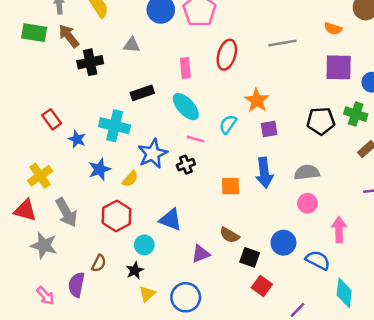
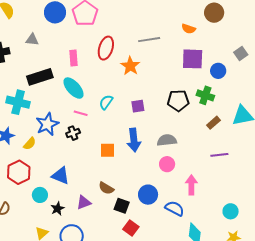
black rectangle: (142, 93) -> (40, 77), size x1.4
orange star: (257, 100) -> (130, 66), moved
black star: (135, 270) -> (58, 209), moved

